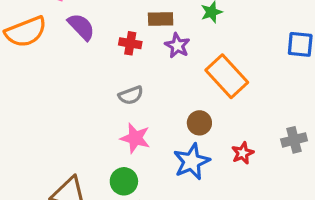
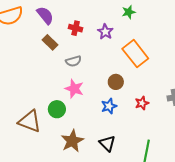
brown rectangle: (161, 19) -> (50, 42), moved, turned 42
blue star: (192, 162) -> (109, 106), size x0.7
green circle: (124, 181) -> (57, 109), moved

